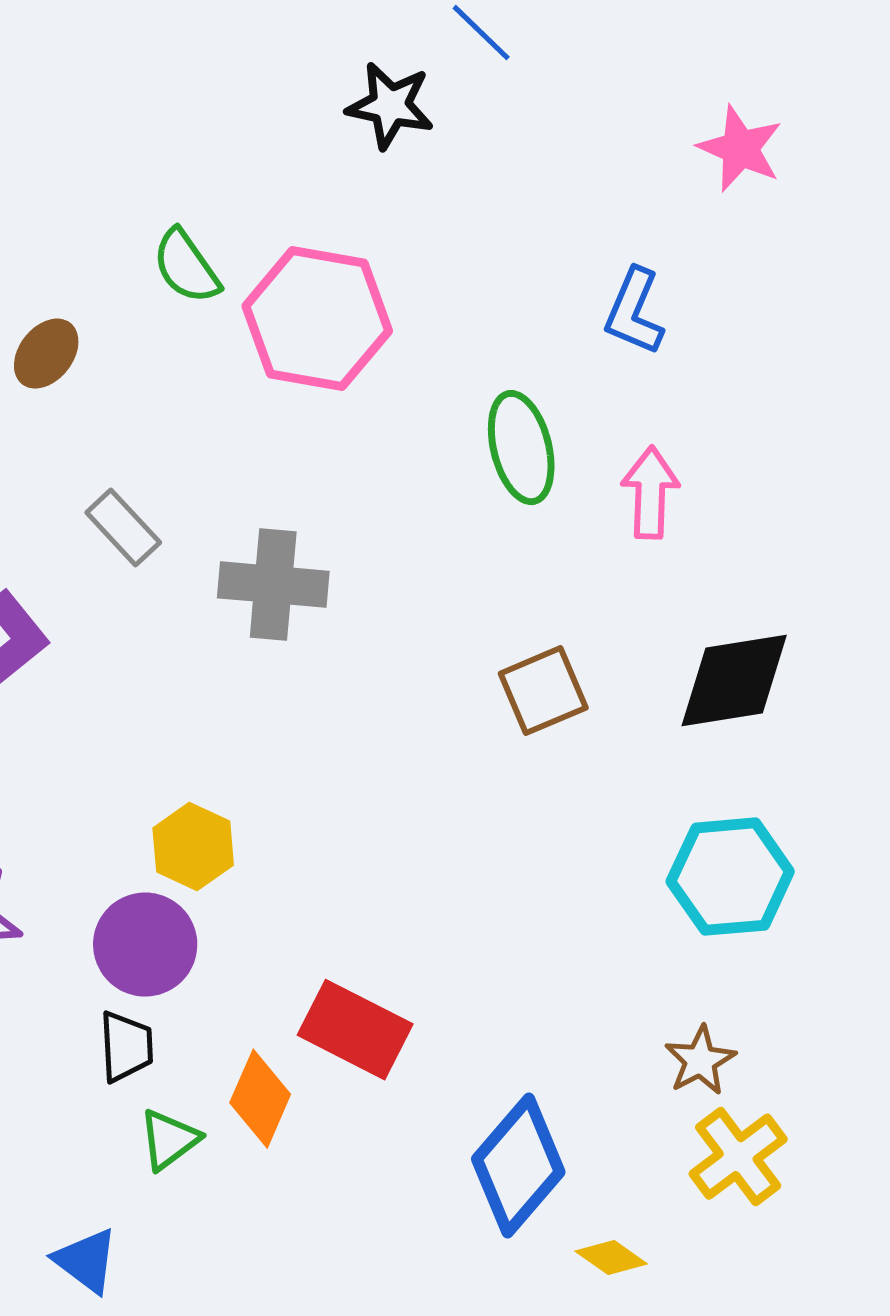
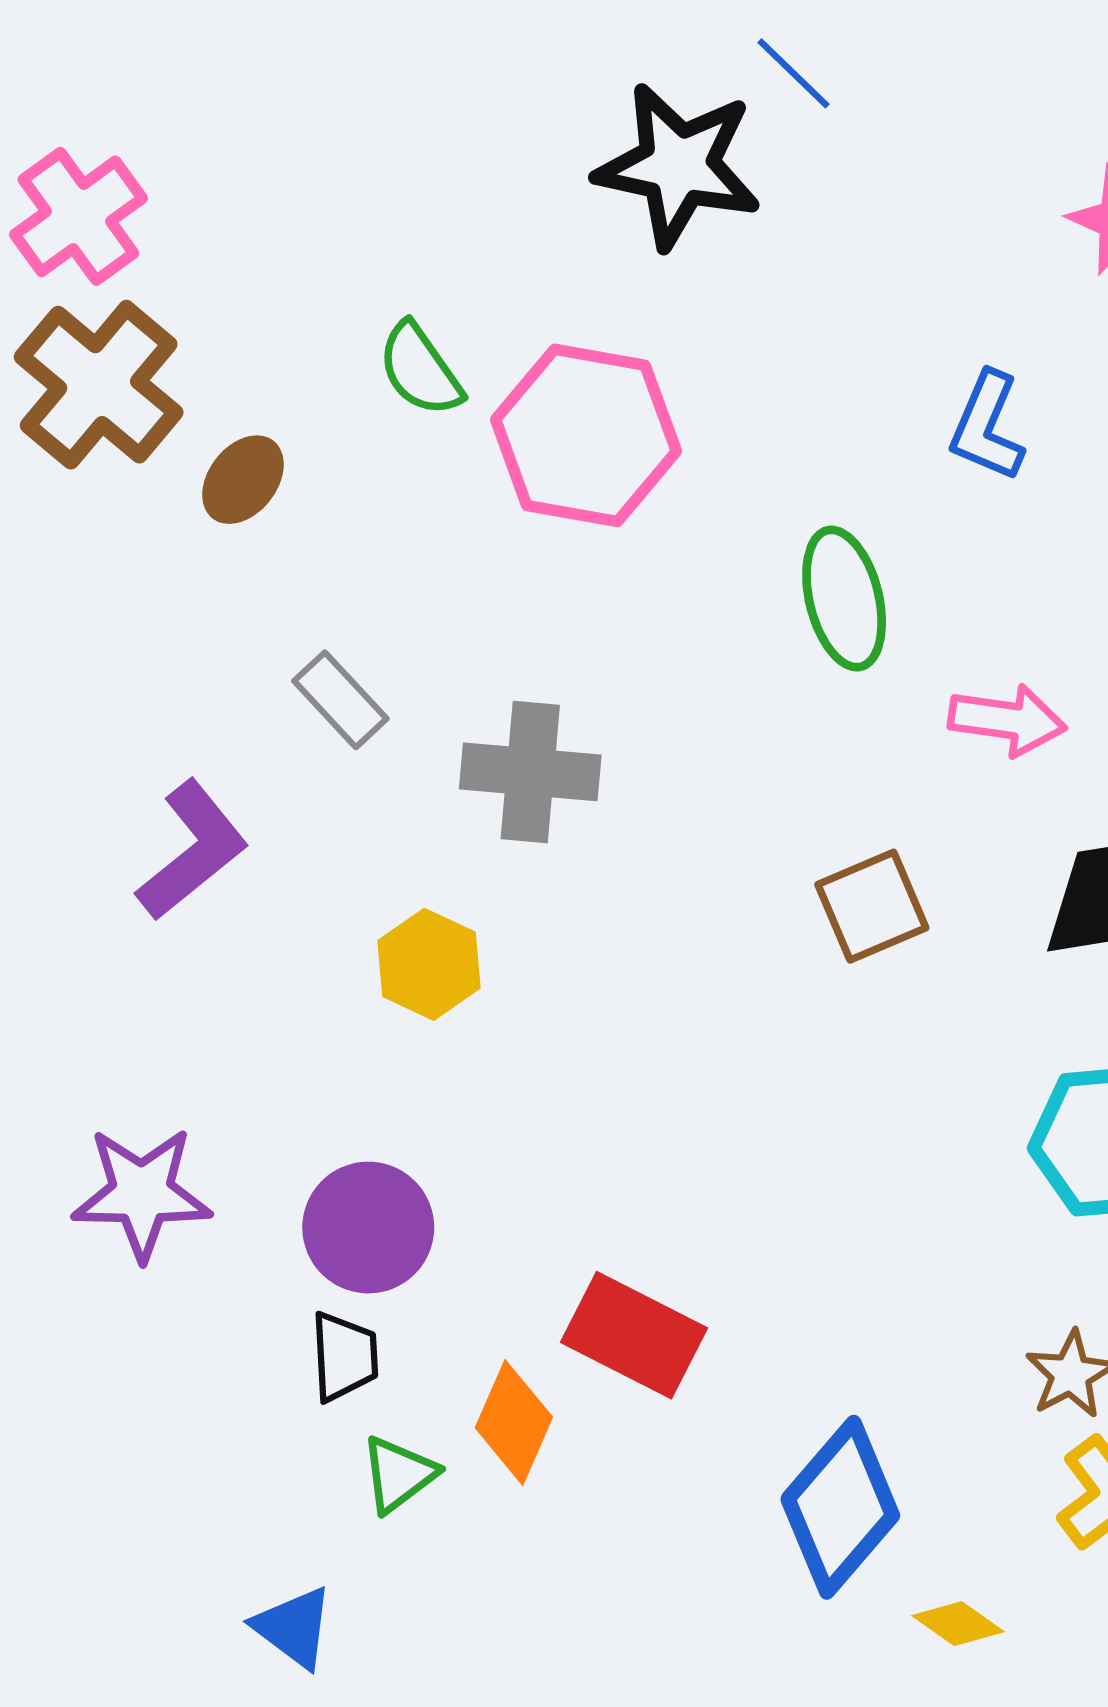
black star: (390, 106) -> (678, 166), size x1.5
pink arrow: (650, 493) -> (1007, 720), moved, turned 96
yellow hexagon: (193, 847) -> (429, 964), moved

